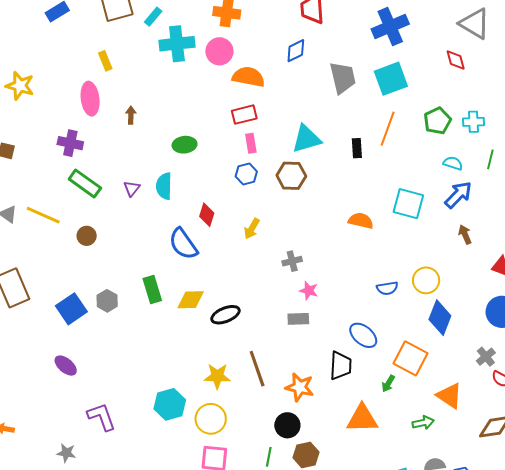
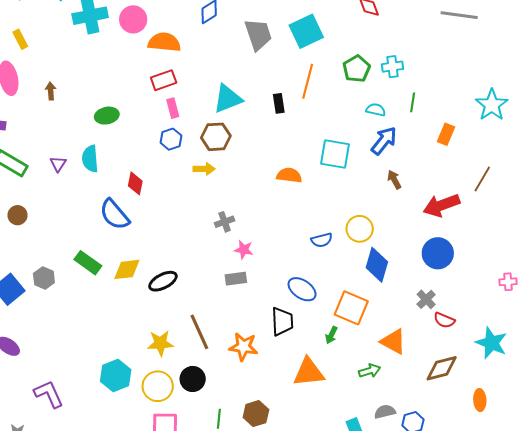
yellow arrow: (252, 229) -> (204, 169), moved, turned -115
green rectangle: (152, 290) -> (88, 263), turned -32
black circle: (287, 425) -> (193, 379), moved

